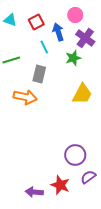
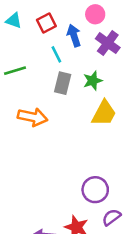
green star: (73, 58) -> (93, 81), moved
gray rectangle: (39, 74) -> (63, 83), moved

